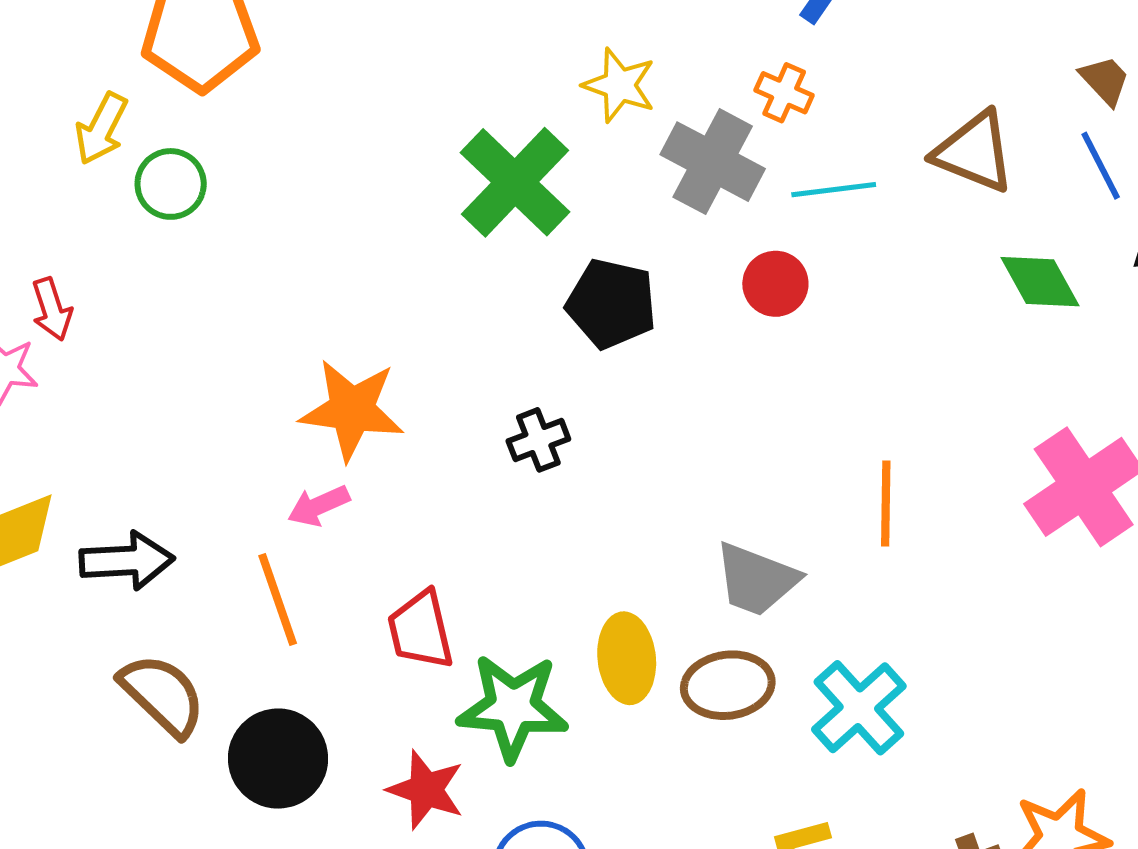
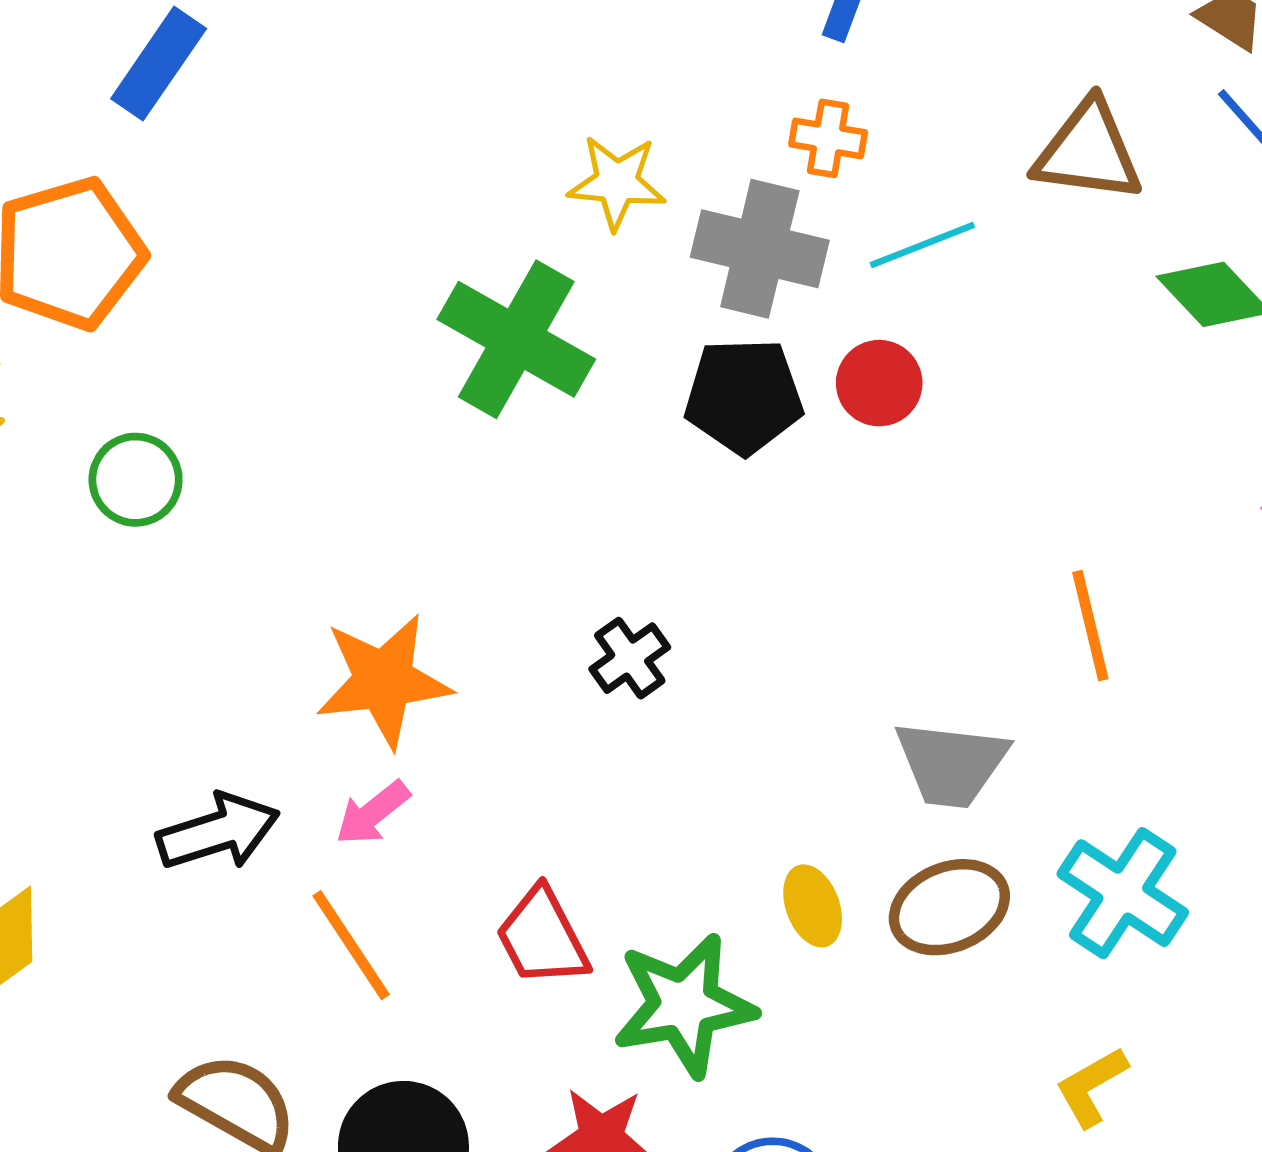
green circle: (171, 184) -> (136, 480), moved
black pentagon: (611, 304) -> (744, 396), moved
black arrow: (127, 561) -> (218, 832), moved
yellow ellipse: (627, 658) -> (813, 906), size x0.7

